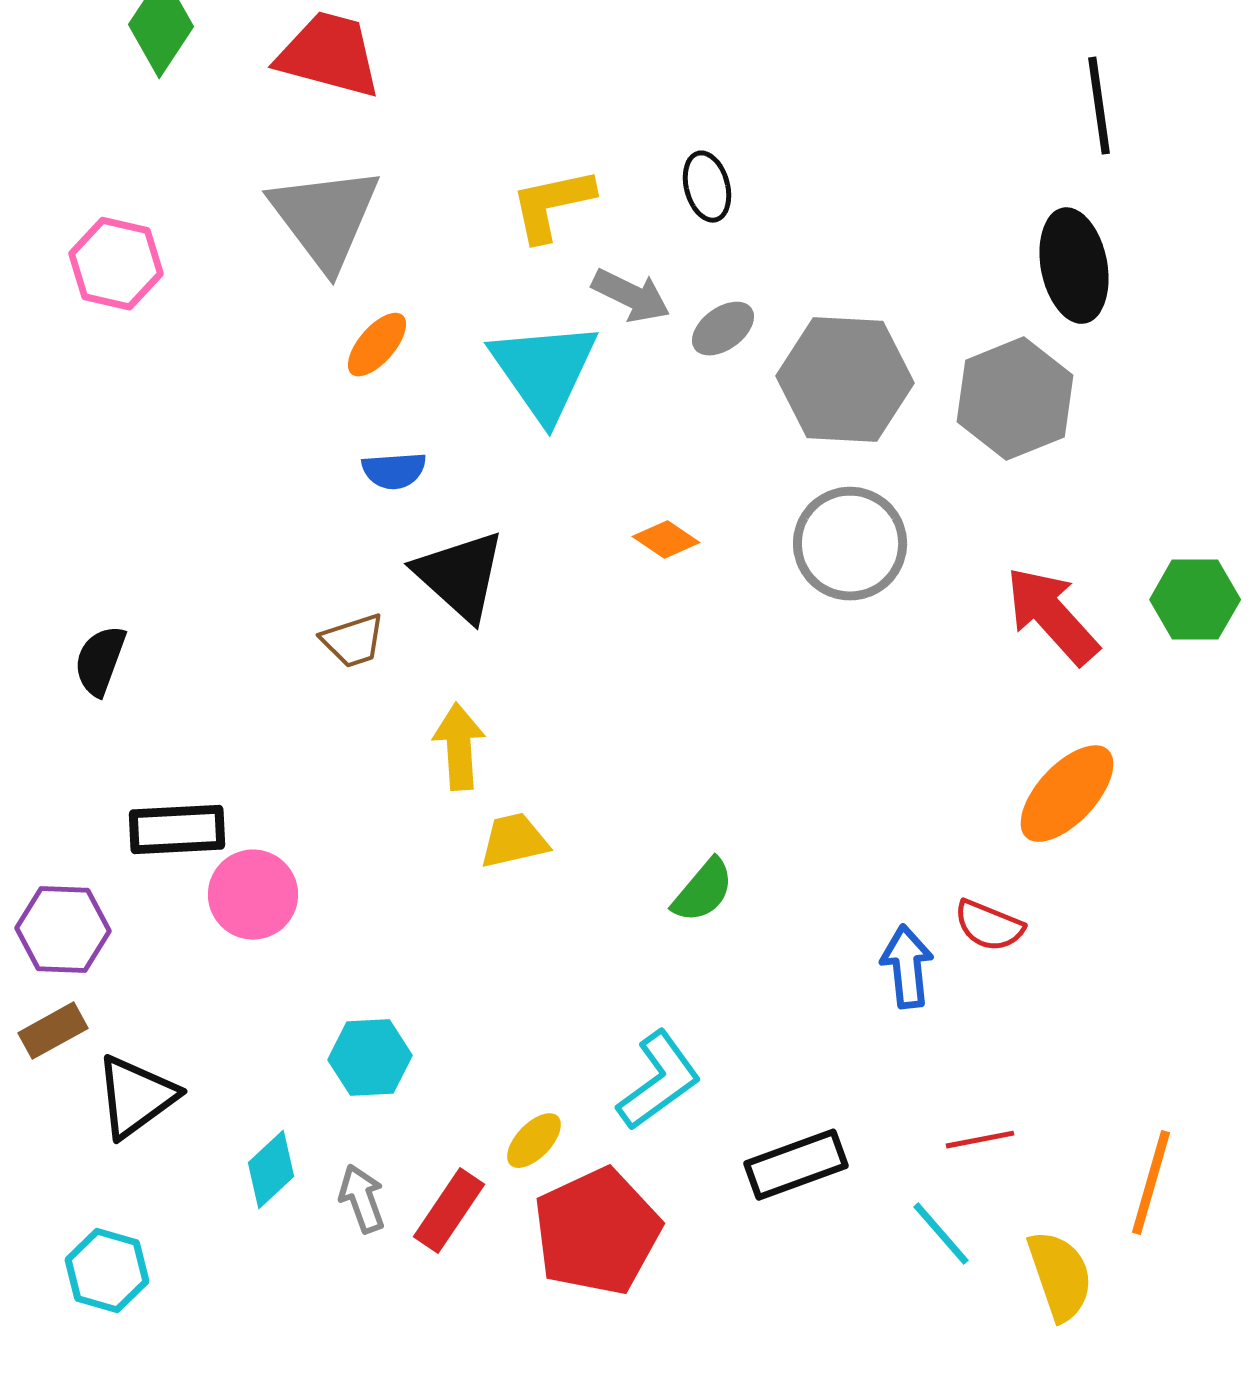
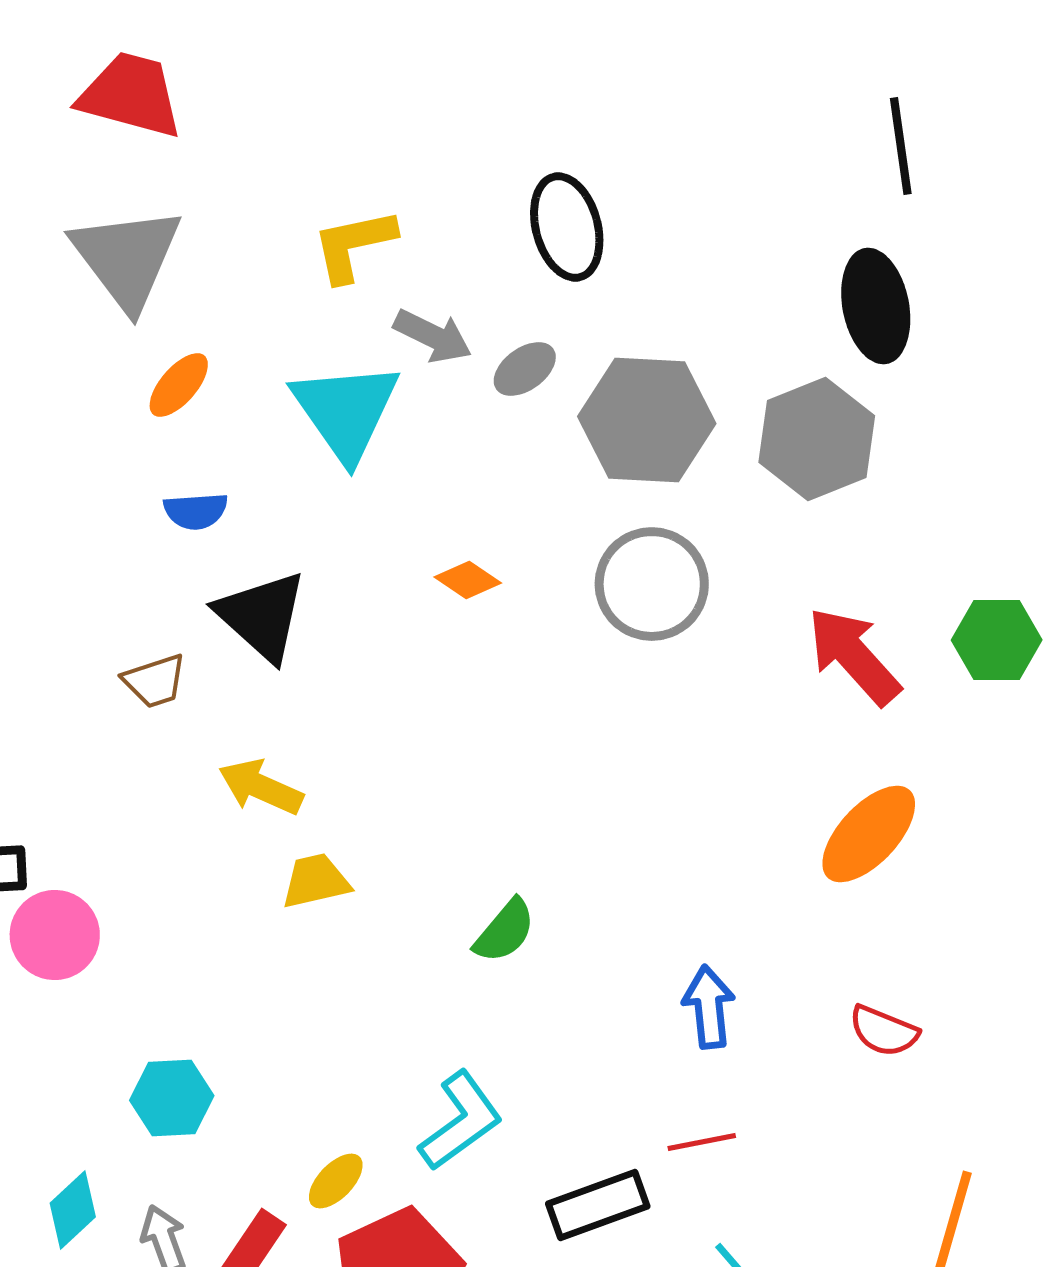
black ellipse: (707, 187) -> (567, 227), moved, size x1.5
yellow arrow: (459, 747) -> (261, 787), turned -62
red semicircle: (989, 926) -> (884, 1031), moved
red line: (980, 1140) -> (702, 1142), moved

